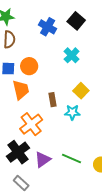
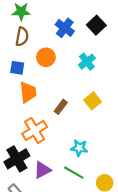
orange circle: (29, 66) -> (46, 57), moved
brown rectangle: (52, 100) -> (61, 107), turned 40
cyan star: (72, 112) -> (79, 148), moved

